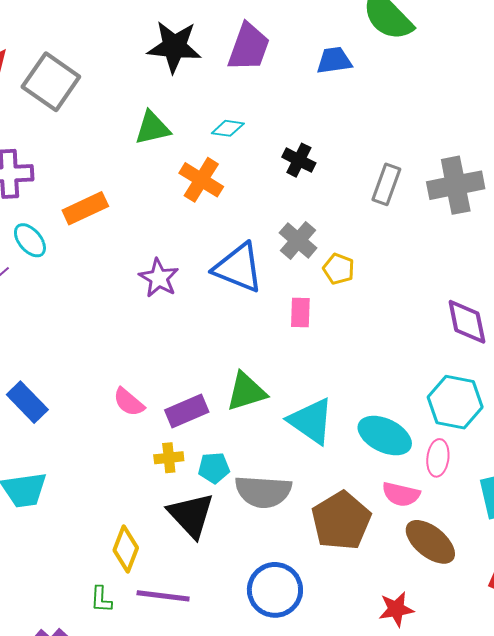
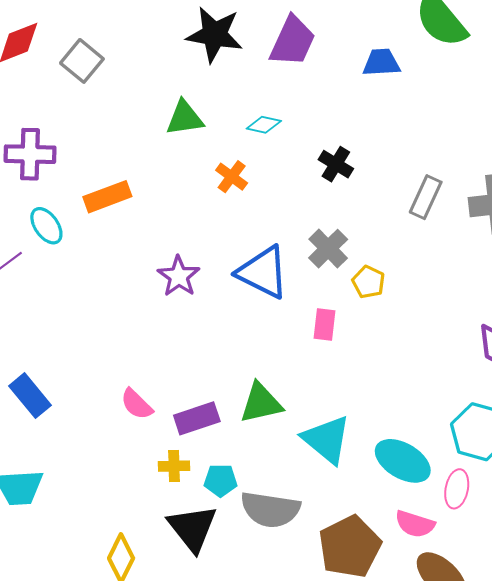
gray square: (51, 82) -> (82, 61), size x0.7
orange cross: (201, 180) -> (232, 177), size x0.7

